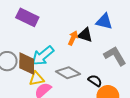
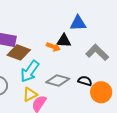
orange arrow: (73, 38) -> (53, 47), turned 104
brown diamond: (27, 63) -> (19, 52), moved, turned -55

